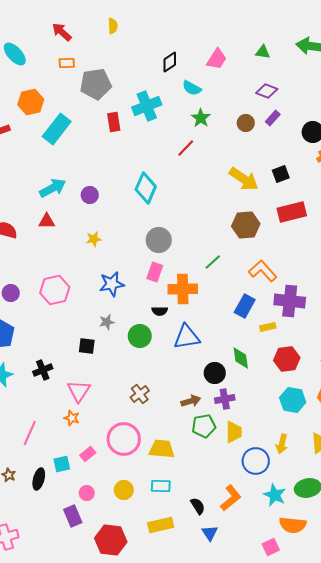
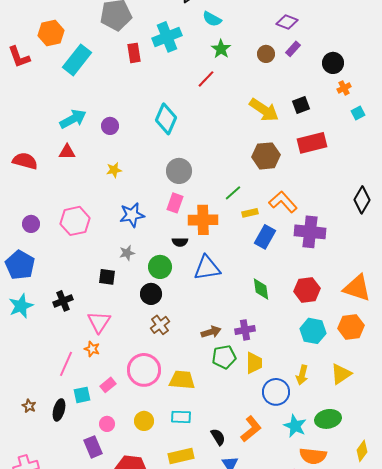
yellow rectangle: (268, 327) -> (250, 213), moved
black circle: (215, 373) -> (151, 294), moved
pink line: (30, 433) -> (66, 364), moved

